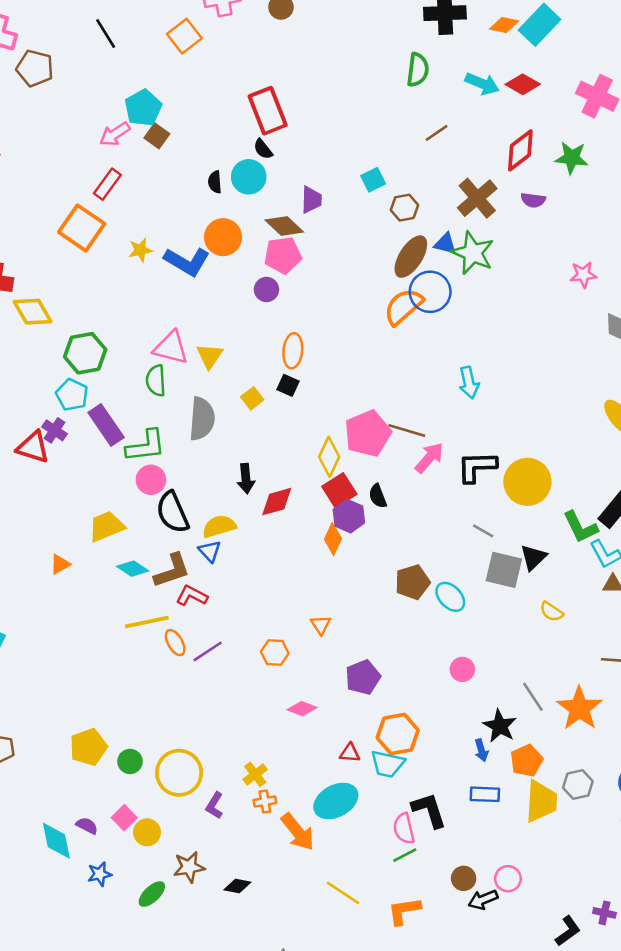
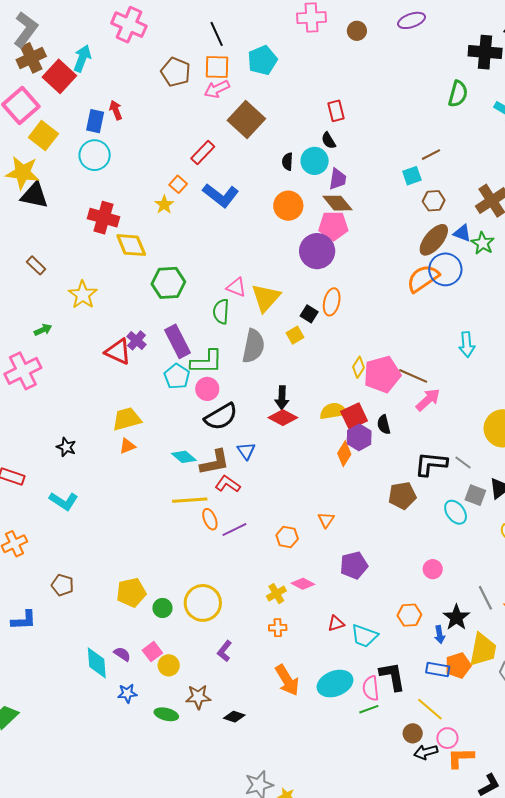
orange square: (184, 36) -> (217, 67), moved, turned 32
brown pentagon: (35, 68) -> (176, 72), moved
cyan pentagon: (143, 108) -> (262, 60), moved
red rectangle: (268, 111) -> (336, 111), size x0.6
brown line: (437, 133) -> (431, 155), moved
pink arrow: (115, 134) -> (217, 89), moved
brown square: (157, 136) -> (246, 120), size x1.8
purple trapezoid: (311, 200) -> (338, 179), moved
orange square: (82, 228) -> (178, 184), size x0.5
yellow star: (140, 250) -> (164, 205), moved, turned -30
green star: (473, 253) -> (483, 243), size x0.7
blue L-shape: (187, 262) -> (221, 195), moved
purple circle: (266, 289) -> (317, 251), size x1.8
pink triangle: (171, 348) -> (236, 287), size x0.7
yellow triangle: (210, 356) -> (266, 298), size x1.4
black square: (288, 385) -> (309, 314), moved
cyan pentagon: (72, 395) -> (177, 376), moved
yellow diamond: (329, 457) -> (358, 367), moved, size x0.7
black L-shape: (477, 467) -> (431, 464), moved
red diamond: (277, 502) -> (283, 418), moved, turned 36
black semicircle: (172, 512) -> (221, 417), turned -104
yellow trapezoid: (106, 526) -> (127, 419), moved
yellow semicircle: (219, 526) -> (333, 411), moved
gray square: (504, 570) -> (475, 495), size x0.7
cyan ellipse: (450, 597) -> (456, 512), moved
orange hexagon: (398, 734) -> (409, 615), moved, size x0.7
red triangle: (350, 753) -> (336, 623), turned -30
orange pentagon: (527, 761) -> (458, 665), moved
yellow circle: (179, 773) -> (203, 603), moved
yellow cross: (255, 774) -> (276, 594), moved
cyan ellipse: (336, 801) -> (335, 684), moved
yellow trapezoid: (541, 801) -> (483, 650), moved
orange cross: (265, 802) -> (278, 628), moved
yellow line: (343, 893) -> (430, 709), moved
green ellipse: (152, 894) -> (166, 714), turned 50
orange L-shape: (404, 911) -> (461, 758), moved

